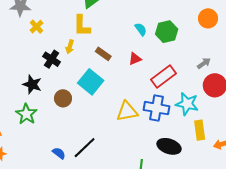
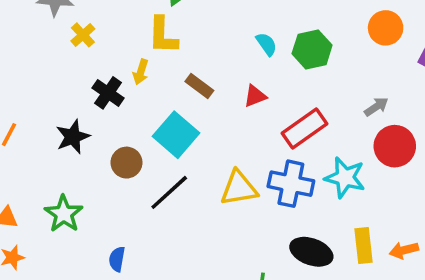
black star: (32, 84) -> (73, 137), turned 30
green star: (26, 114) -> (64, 214), moved
yellow rectangle: (200, 130) -> (364, 245), moved
black line: (85, 148) -> (169, 192), moved
blue semicircle: (59, 153) -> (117, 259), turned -120

